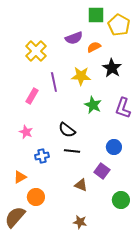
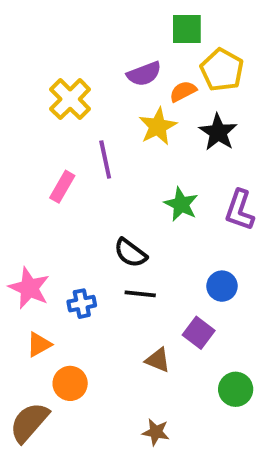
yellow pentagon: (119, 25) -> (222, 70), moved
yellow star: (81, 76) -> (158, 126), moved, turned -30
pink star: (26, 132) -> (29, 288), moved, size x1.5

